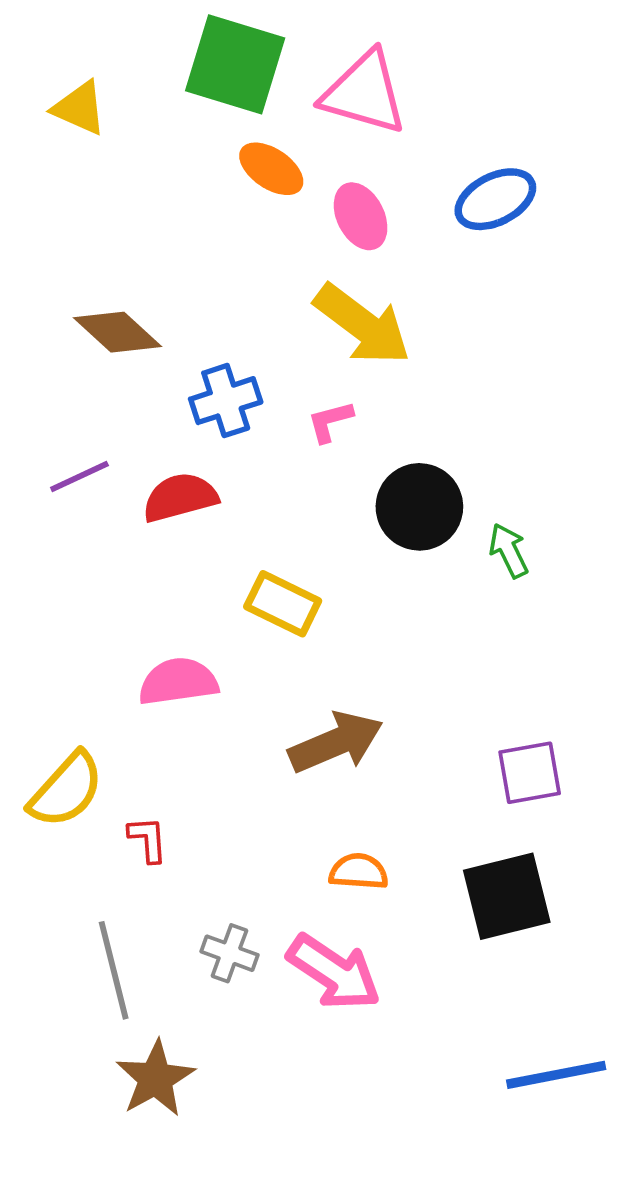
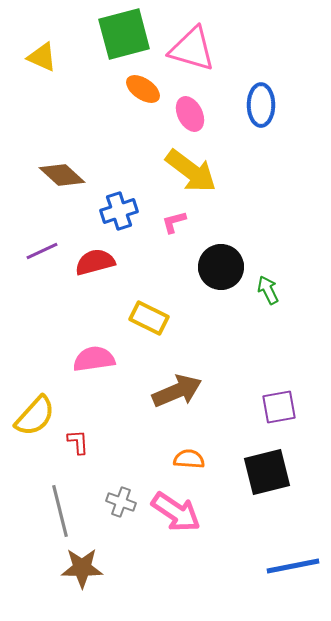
green square: (235, 64) -> (124, 34), turned -32
blue ellipse: (495, 199) -> (261, 105), turned -63
brown star: (155, 1079) -> (82, 568), turned 30

